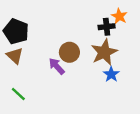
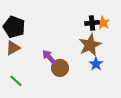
orange star: (119, 16) -> (103, 23), moved
brown circle: (69, 52) -> (60, 68), moved
brown triangle: (15, 56) -> (13, 48), turned 49

